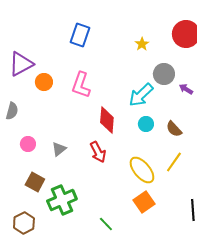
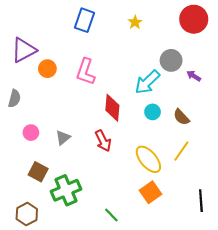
yellow star: (142, 44) -> (135, 22), moved

